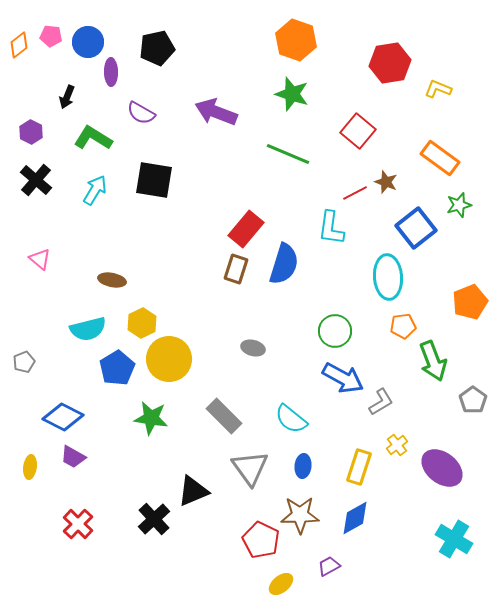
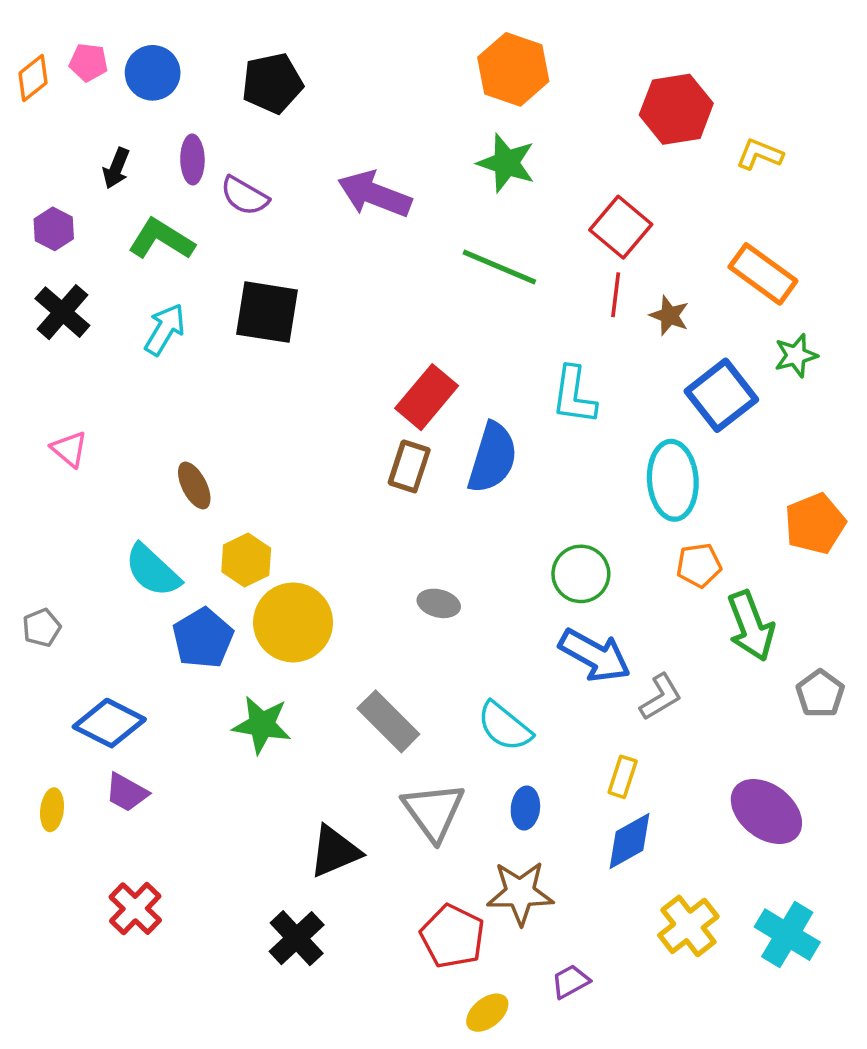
purple ellipse: (111, 72) -> (192, 159), moved
red line: (355, 193) -> (616, 295), moved, turned -55
brown ellipse: (112, 280) -> (194, 485), turned 52
cyan semicircle: (88, 329) -> (153, 570), turned 57
yellow cross: (397, 445) -> (688, 926), moved, size x1.6
yellow rectangle: (359, 467) -> (623, 777), moved, size x0.7
blue diamond: (355, 518) -> (629, 841), moved
black cross: (154, 519) -> (297, 938), moved

